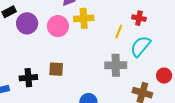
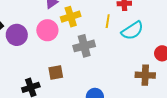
cyan semicircle: (140, 46) -> (132, 31), turned -150
gray cross: (116, 65) -> (84, 46), moved

